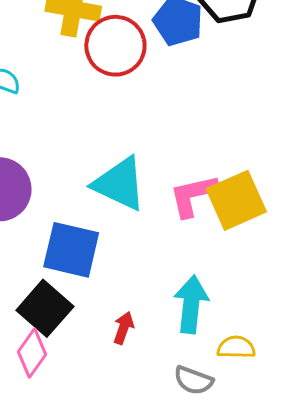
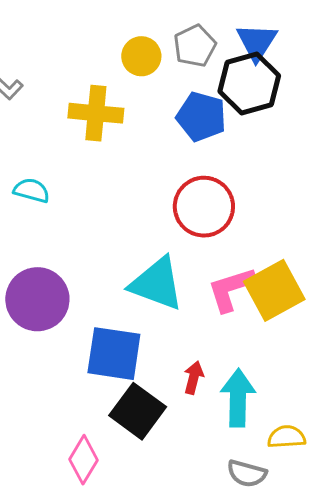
red circle: (115, 46) -> (204, 207), moved
black square: (45, 308) -> (138, 411), moved
red arrow: (124, 328) -> (194, 378), moved

